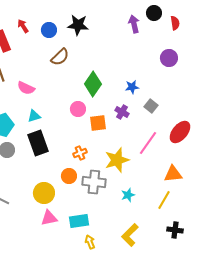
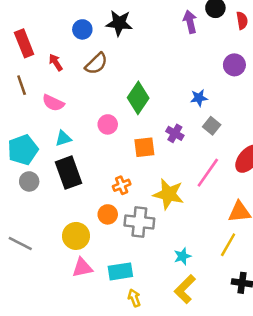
red arrow: (23, 26) -> (56, 62), moved
blue star: (132, 87) -> (199, 98), moved
pink circle: (78, 109) -> (108, 124), moved
yellow star: (117, 160) -> (169, 194), turned 30
cyan star: (128, 195) -> (182, 256), moved

